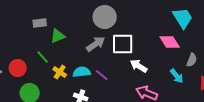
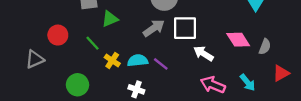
pink diamond: (170, 42) -> (238, 40), moved
red circle: (18, 68) -> (58, 35), moved
cyan arrow: (177, 76) -> (247, 82), moved

